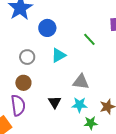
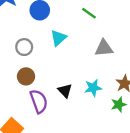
gray triangle: (81, 82) -> (104, 48), moved
purple semicircle: (18, 105) -> (39, 101), moved
green star: (91, 123) -> (119, 105), moved

